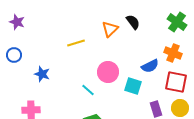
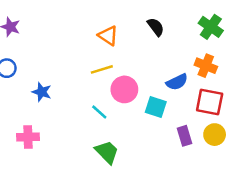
orange triangle: (110, 29) -> (108, 36), moved, turned -42
yellow line: (76, 43) -> (102, 69), moved

